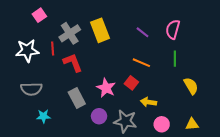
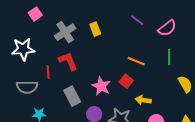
pink semicircle: (173, 29) -> (167, 28), turned -144
yellow rectangle: (100, 30) -> (95, 29), size x0.6
purple line: (142, 32) -> (137, 20), moved
red line: (53, 49) -> (48, 72), moved

